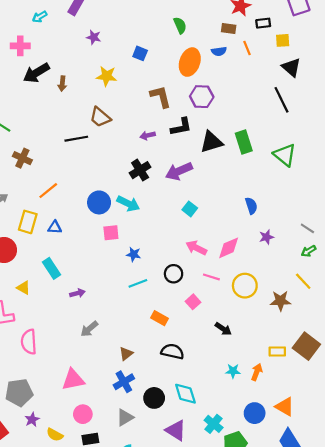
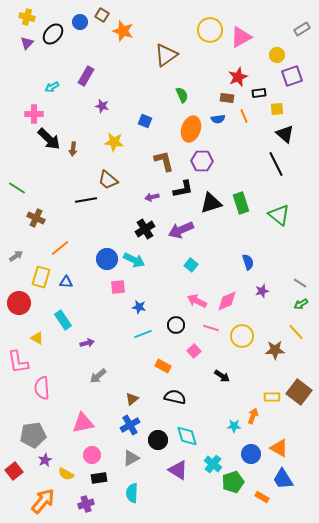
black arrow: (36, 73) -> (49, 139), turned -105
cyan star: (233, 371) -> (234, 426), moved

